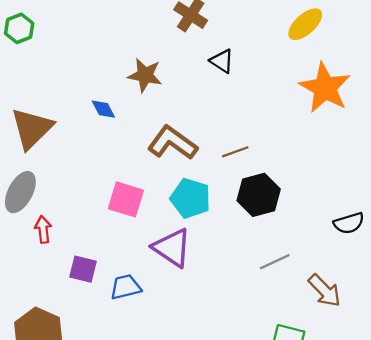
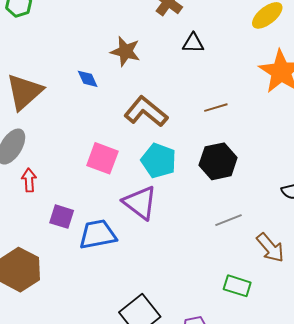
black triangle: (222, 61) -> (193, 43), turned -35
brown line: (235, 152) -> (216, 108), moved
blue trapezoid: (126, 287) -> (98, 234), size x1.4

